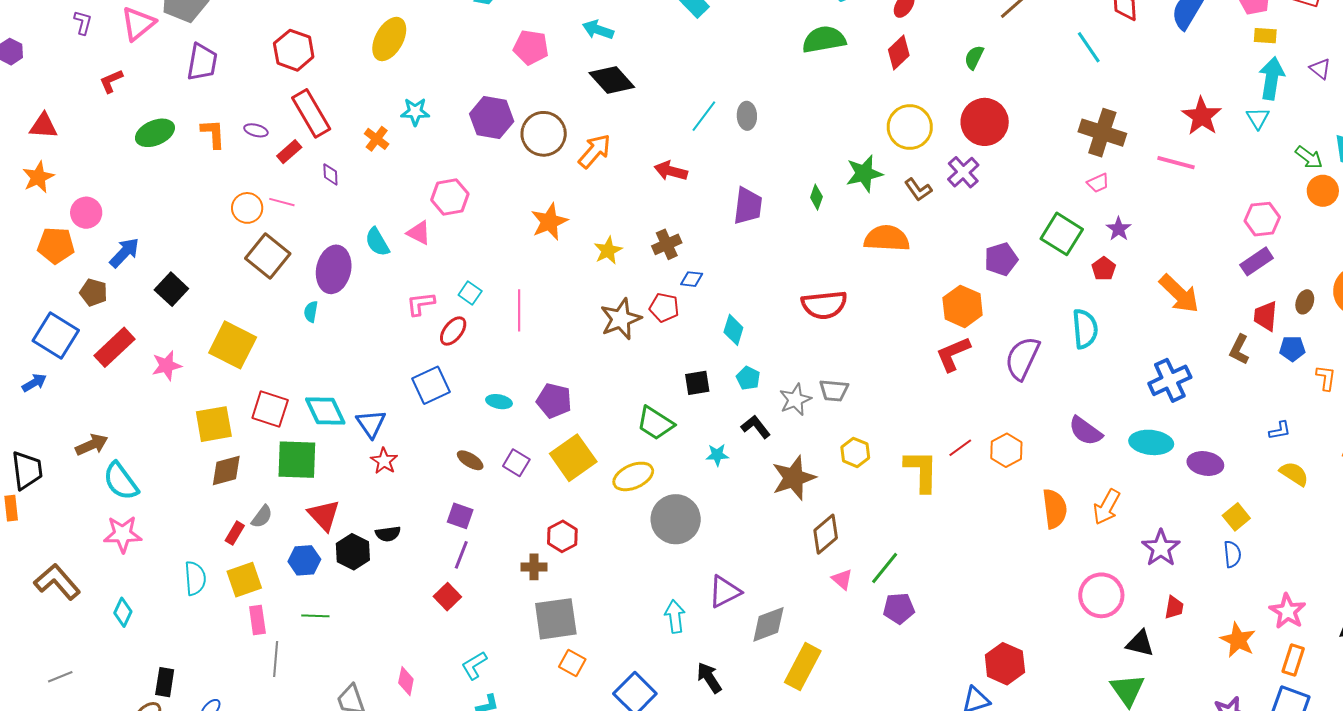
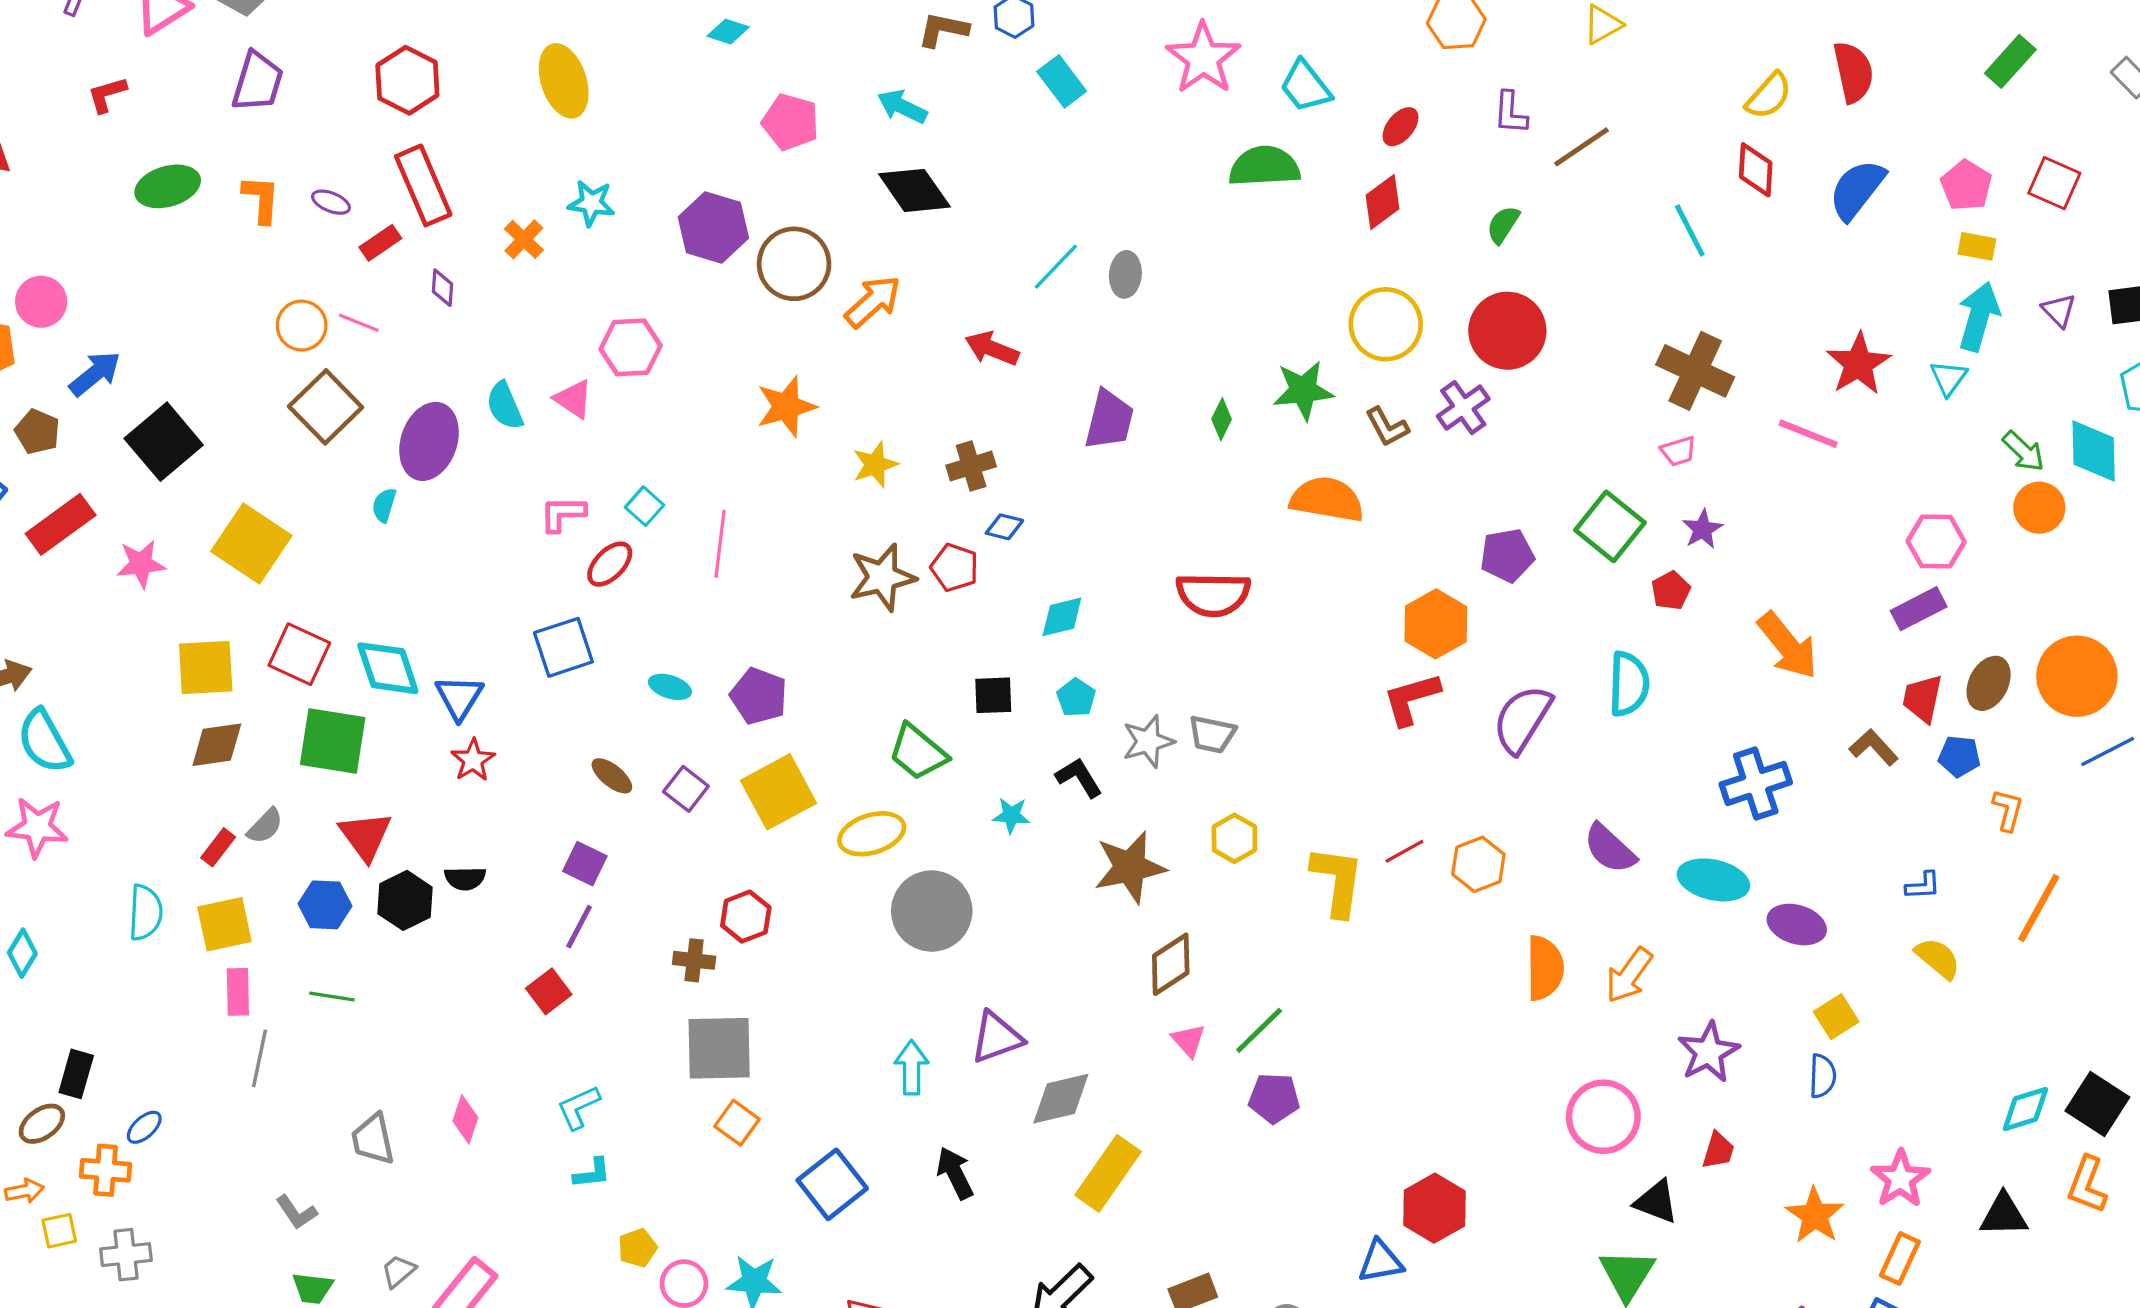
yellow ellipse: (389, 39) -> (564, 81), turned -54
black square: (171, 289) -> (164, 442), size x1.4
brown ellipse: (1305, 302) -> (1989, 683), size x1.4
cyan diamond: (733, 330) -> (1062, 617), turned 52
brown L-shape: (1239, 350) -> (1874, 747), turned 104

